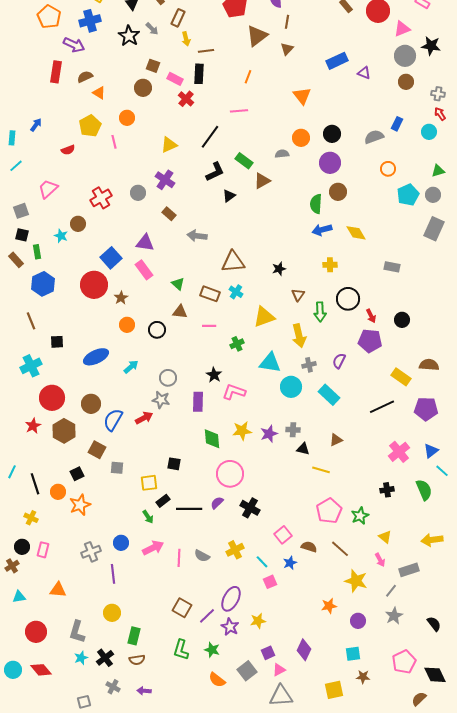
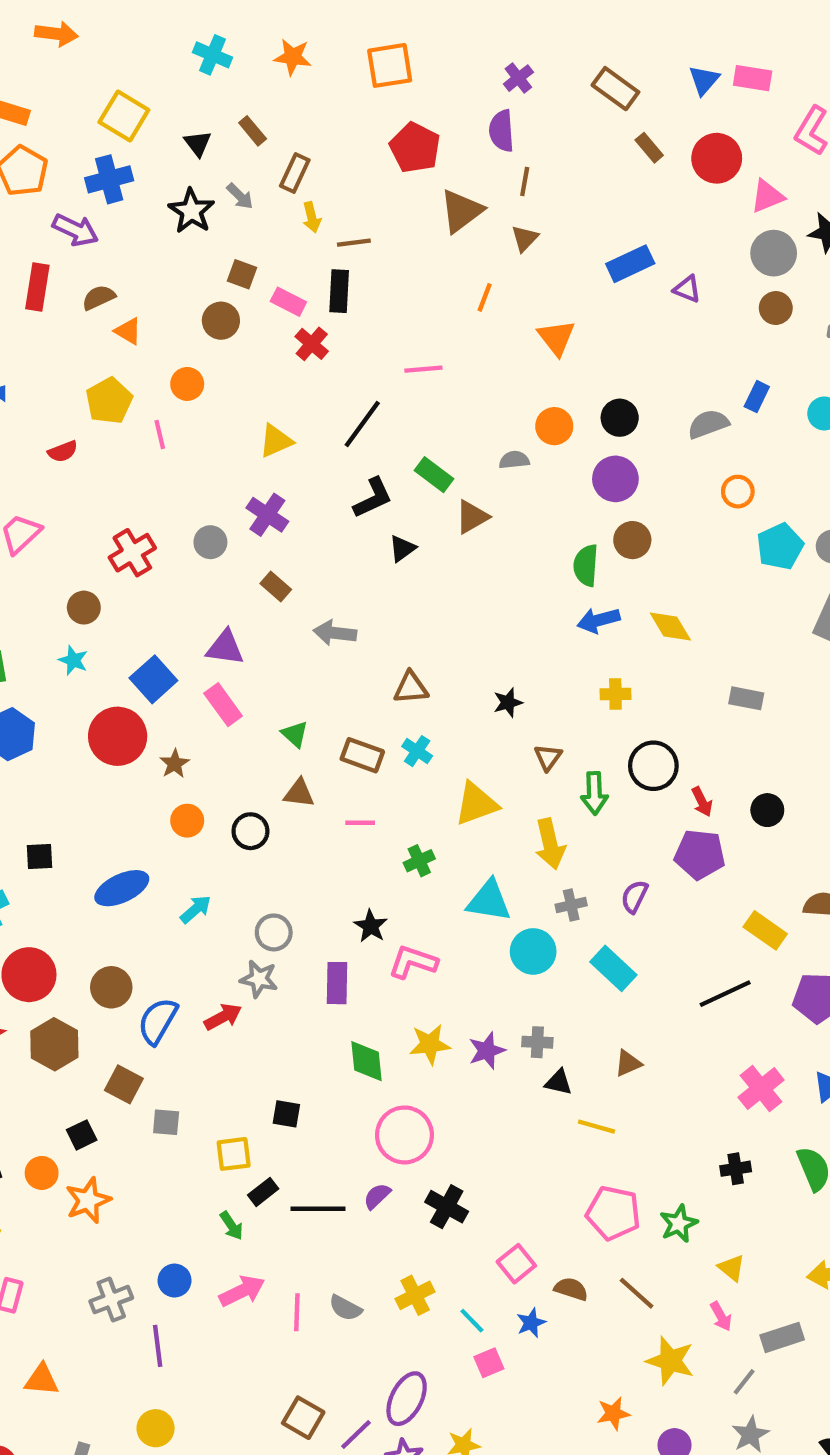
orange line: (248, 77) -> (485, 297), moved
cyan star: (61, 236) -> (73, 660), moved
brown triangle: (233, 262) -> (411, 688), size x0.7
pink pentagon: (329, 511) -> (613, 1213), turned -30

